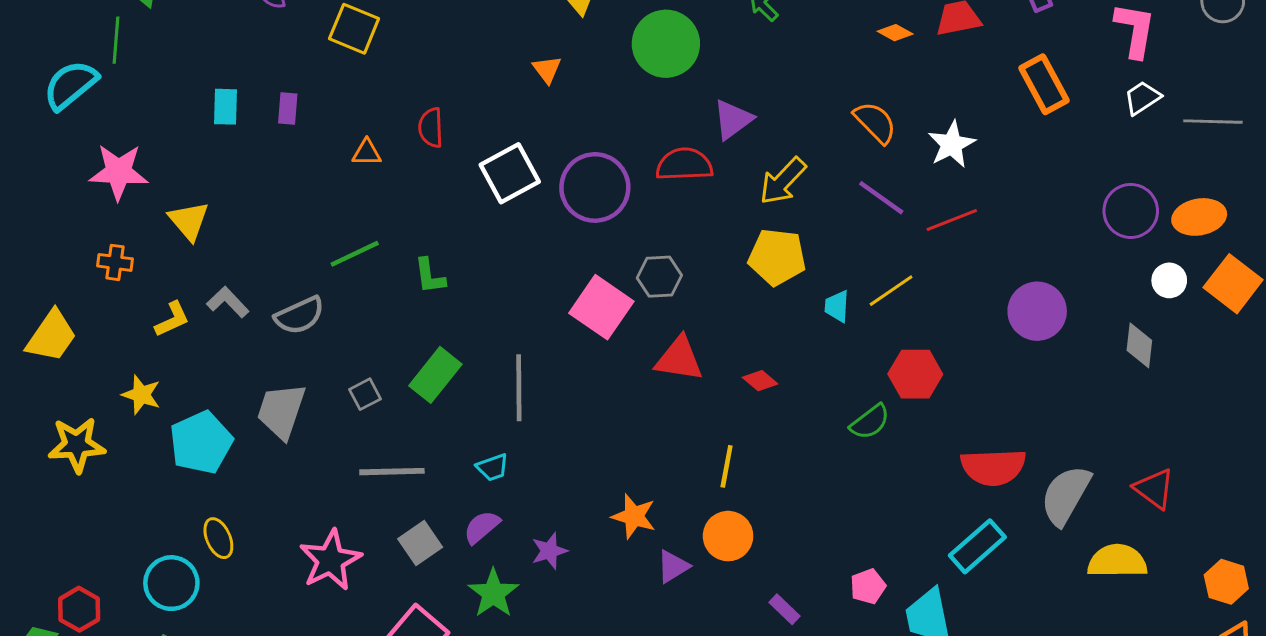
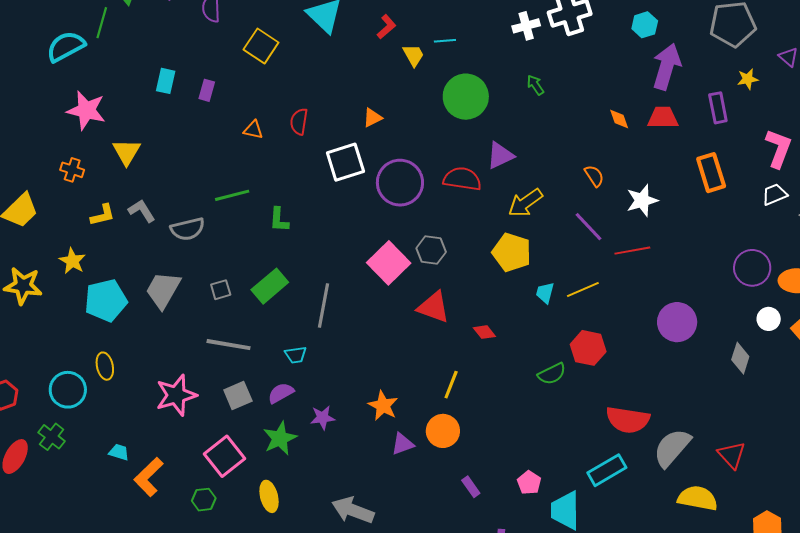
orange diamond: (895, 33) -> (619, 119), turned 30
orange triangle: (547, 69) -> (372, 118), moved, turned 30
orange semicircle: (875, 122) -> (594, 176), size x0.7
pink pentagon: (868, 586) -> (529, 483), turned -30

